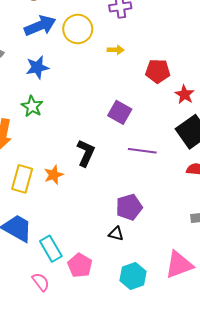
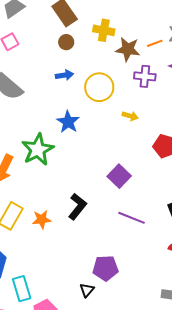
blue arrow: (40, 26) -> (64, 75), size x0.6
blue star: (37, 67) -> (68, 122), moved, turned 30
green star: (32, 106) -> (38, 150), size x1.5
black triangle: (116, 234) -> (87, 290), turned 42

